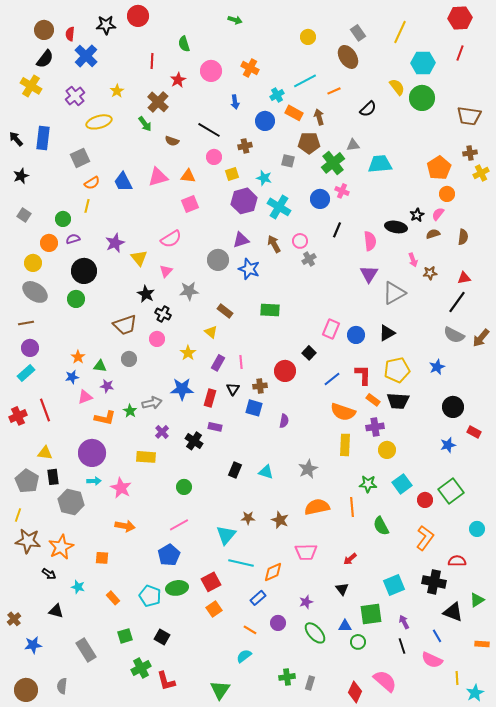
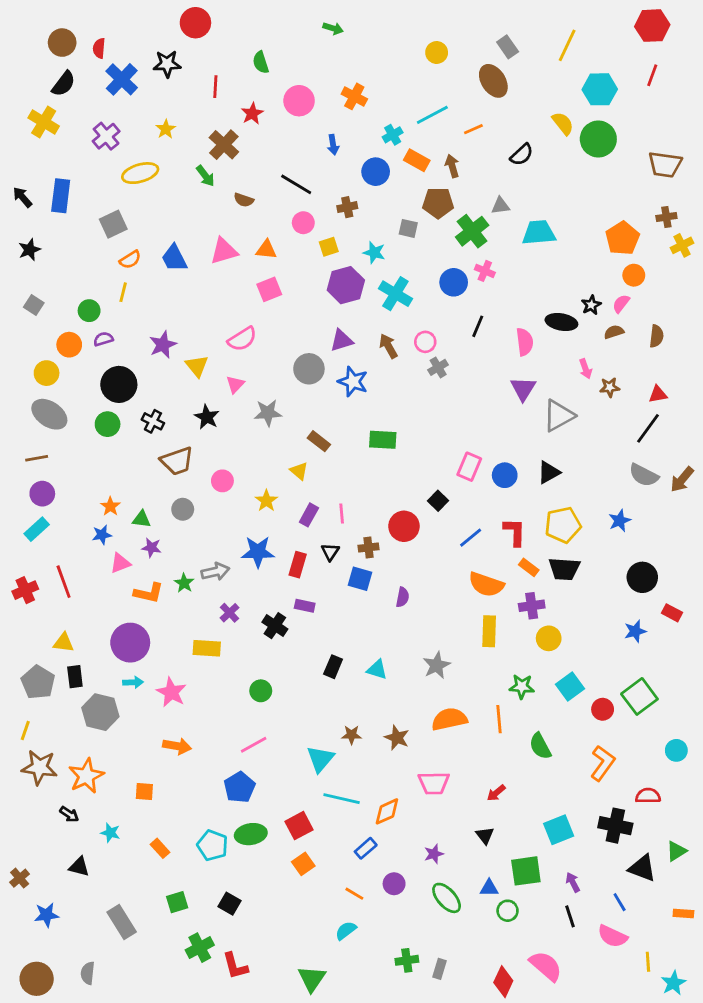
black star: (106, 25) -> (167, 64), moved
black cross: (163, 314) -> (153, 421), moved

